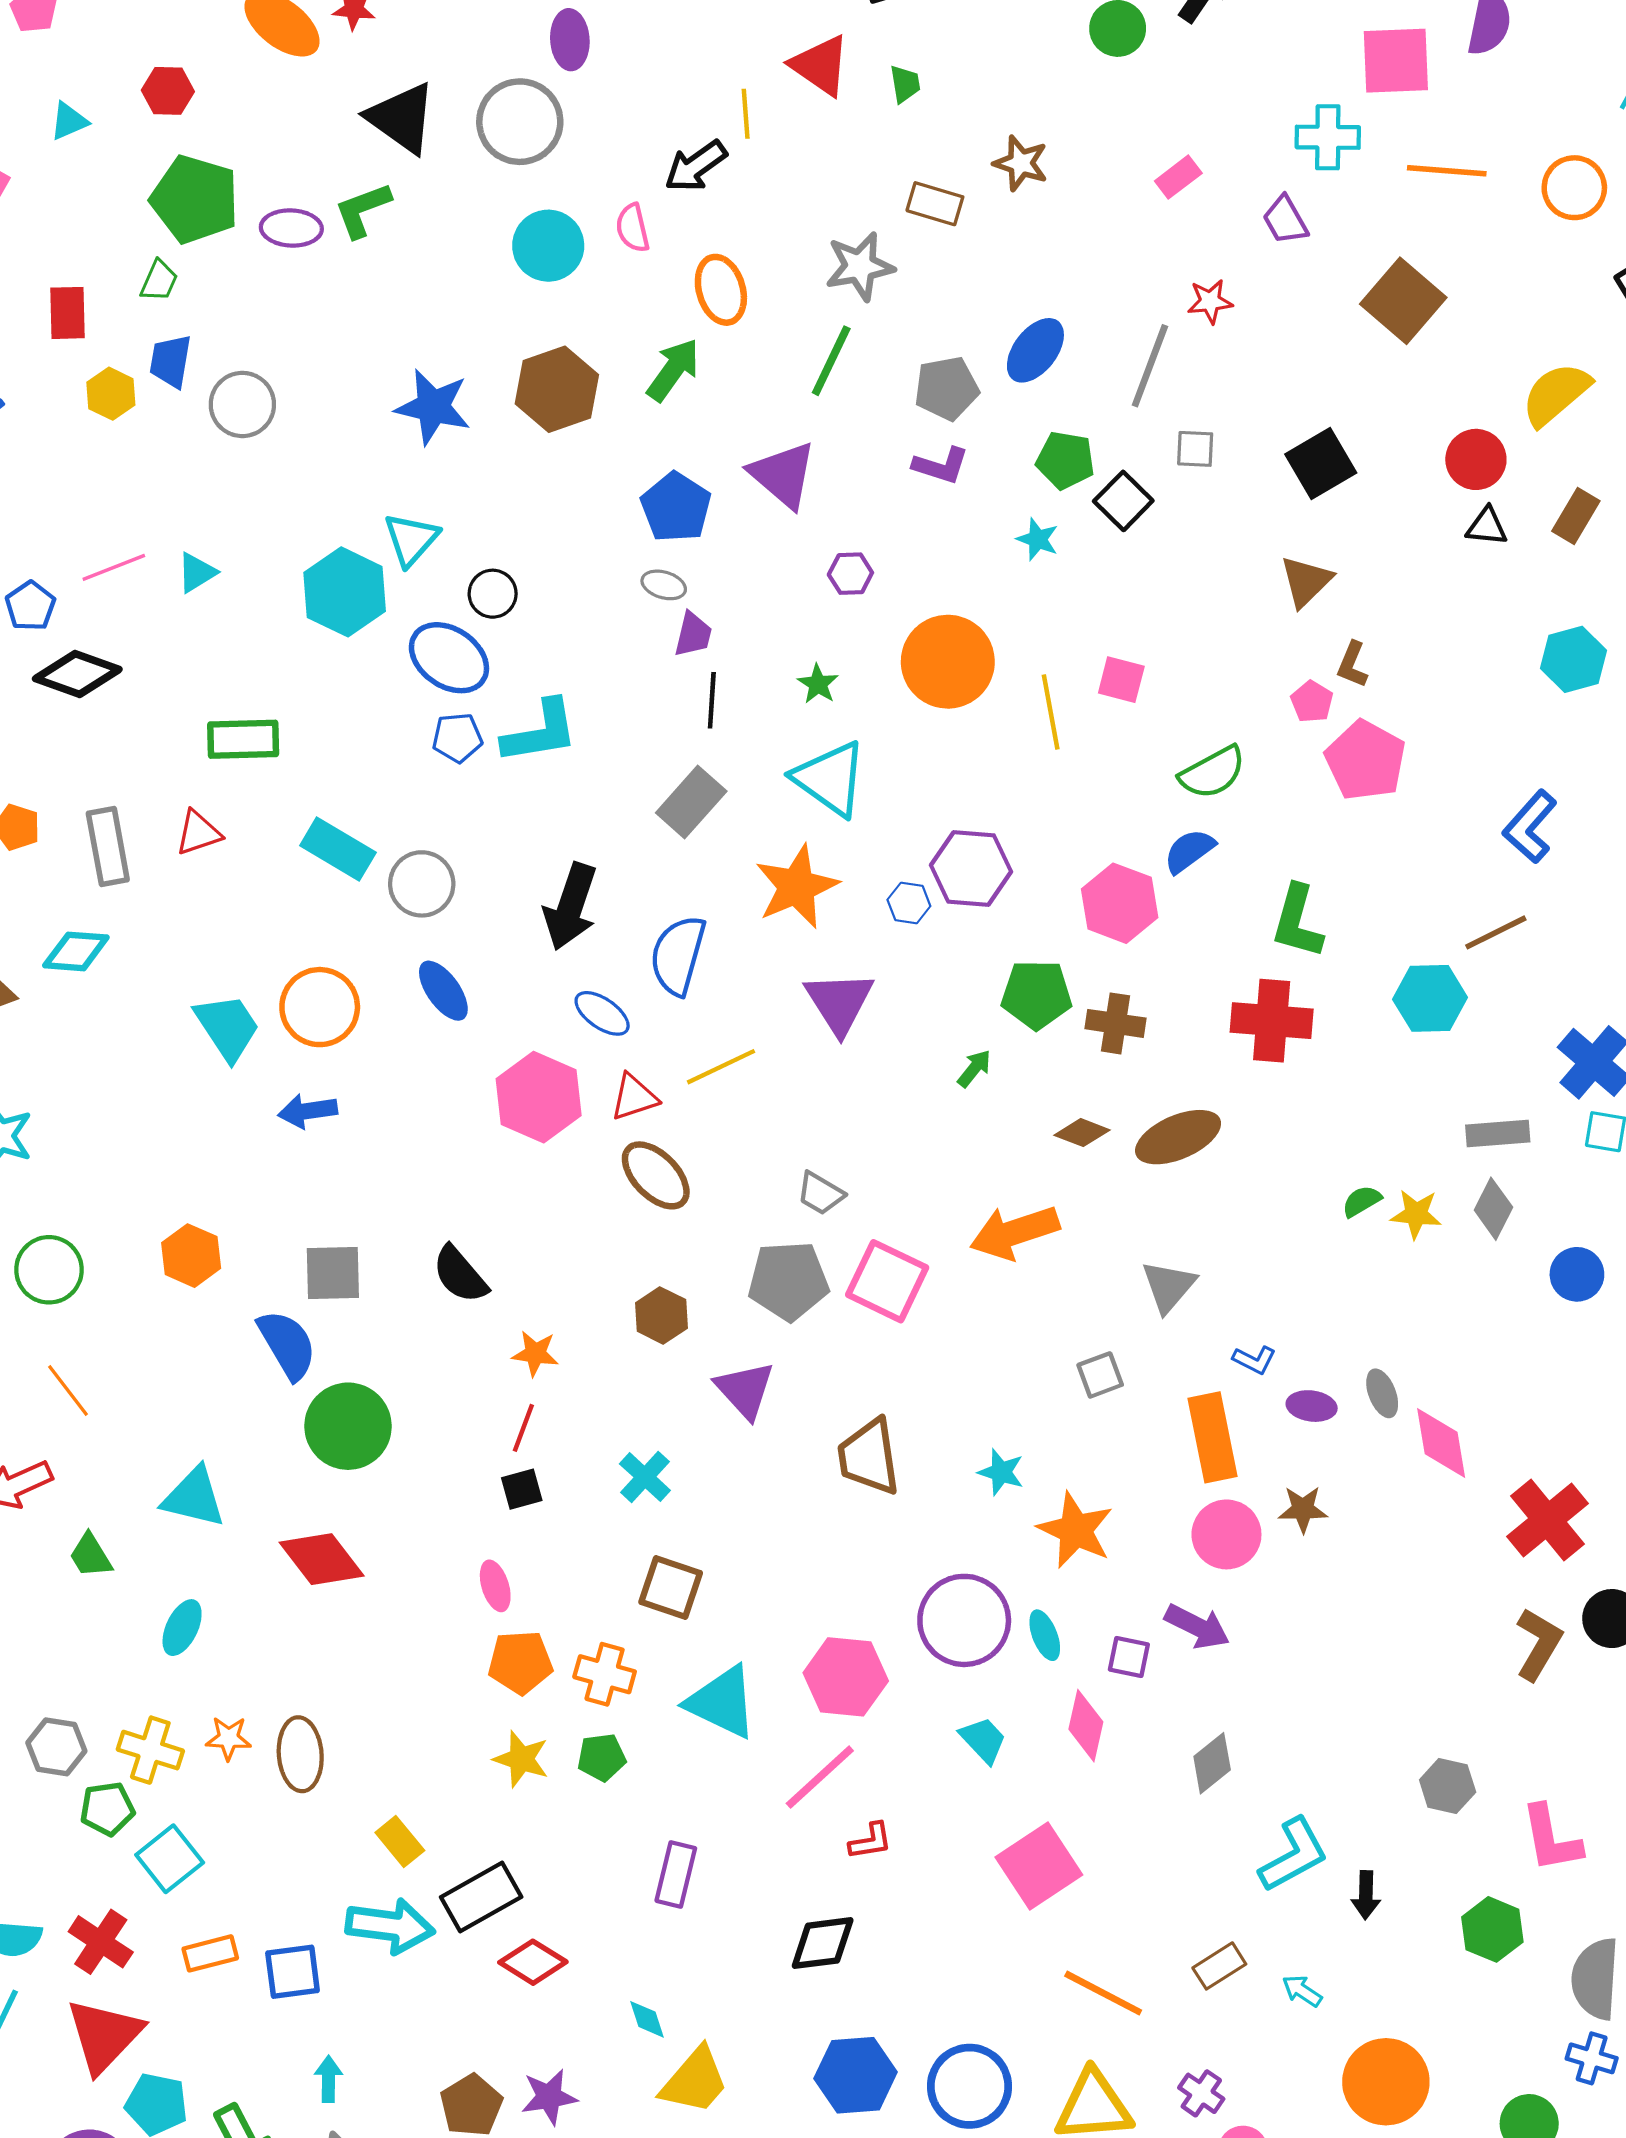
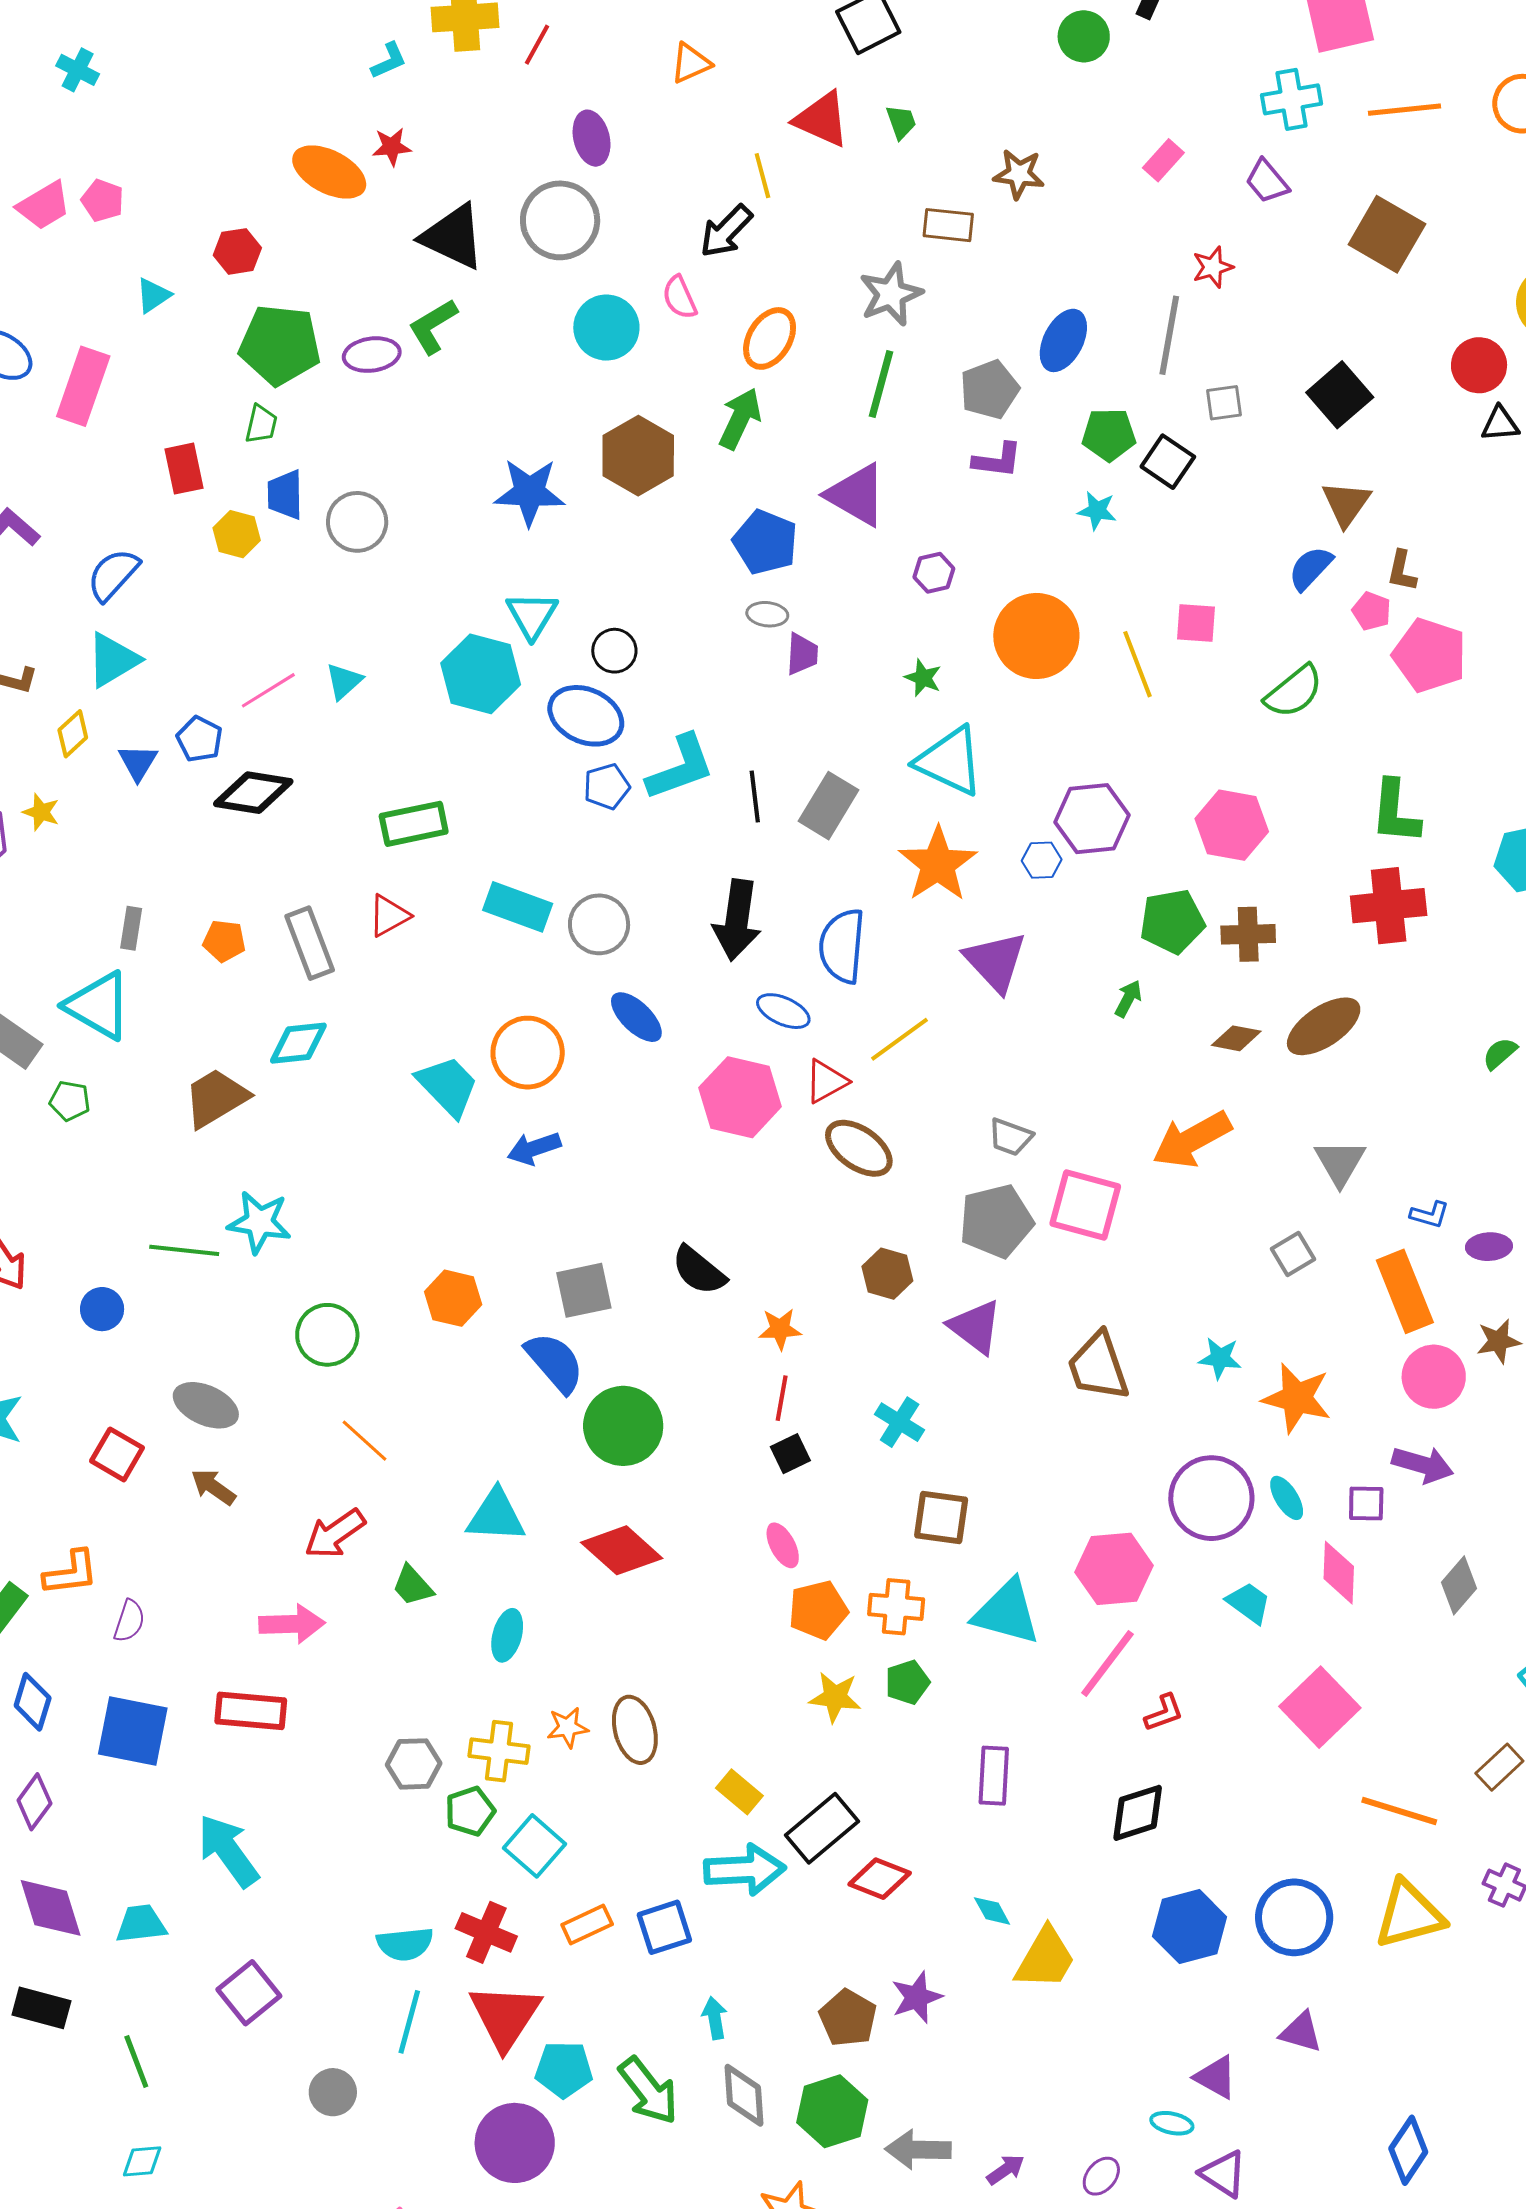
orange ellipse: (721, 290) -> (770, 338), turned 58
black line: (712, 700) -> (755, 797), moved
blue semicircle: (1189, 851) -> (1310, 568), moved

